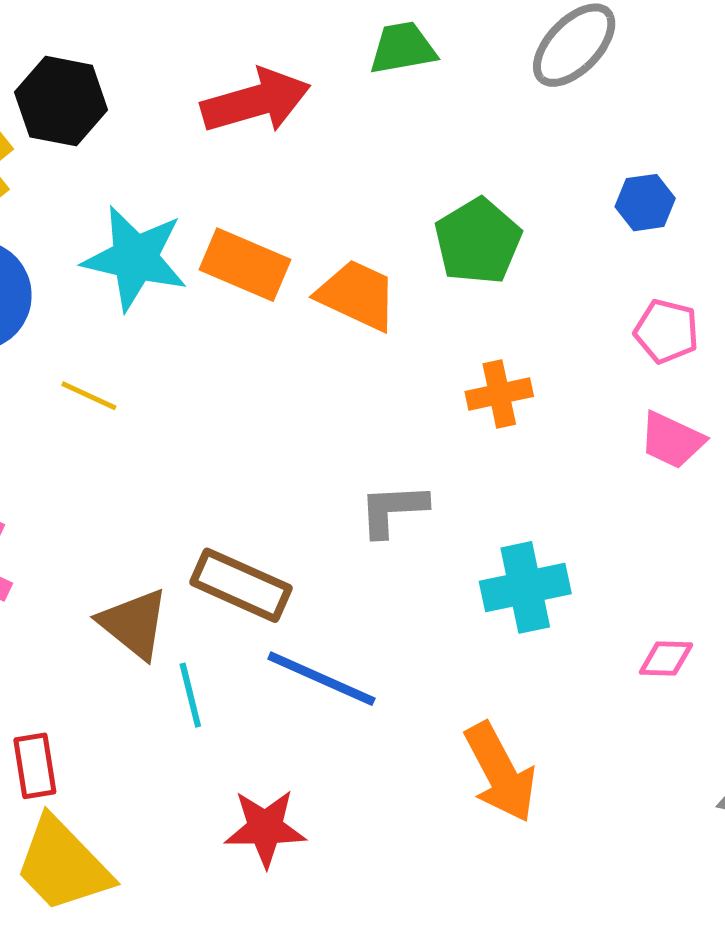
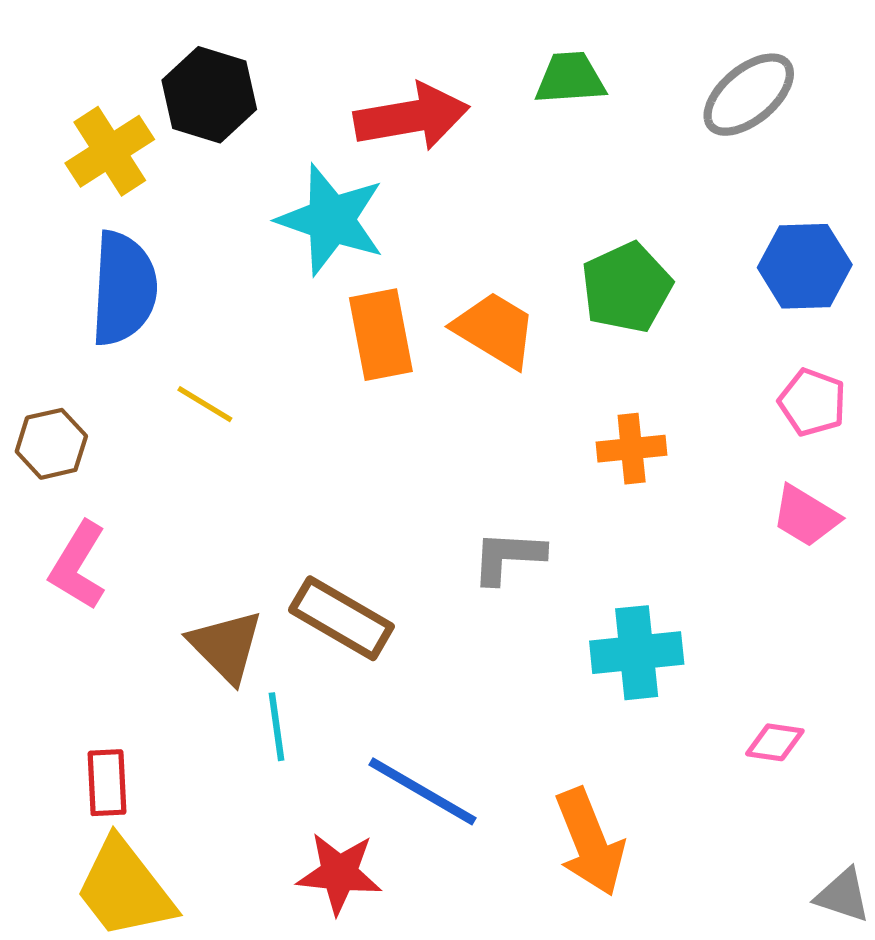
blue hexagon: (645, 203) -> (805, 266), size x1.5
cyan star: (135, 258) -> (331, 220), moved
orange rectangle: (245, 265) -> (381, 335), moved, turned 50
blue line: (321, 679) -> (423, 791), moved

